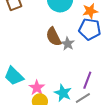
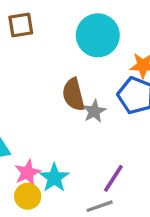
cyan star: (63, 93) -> (54, 178), moved

